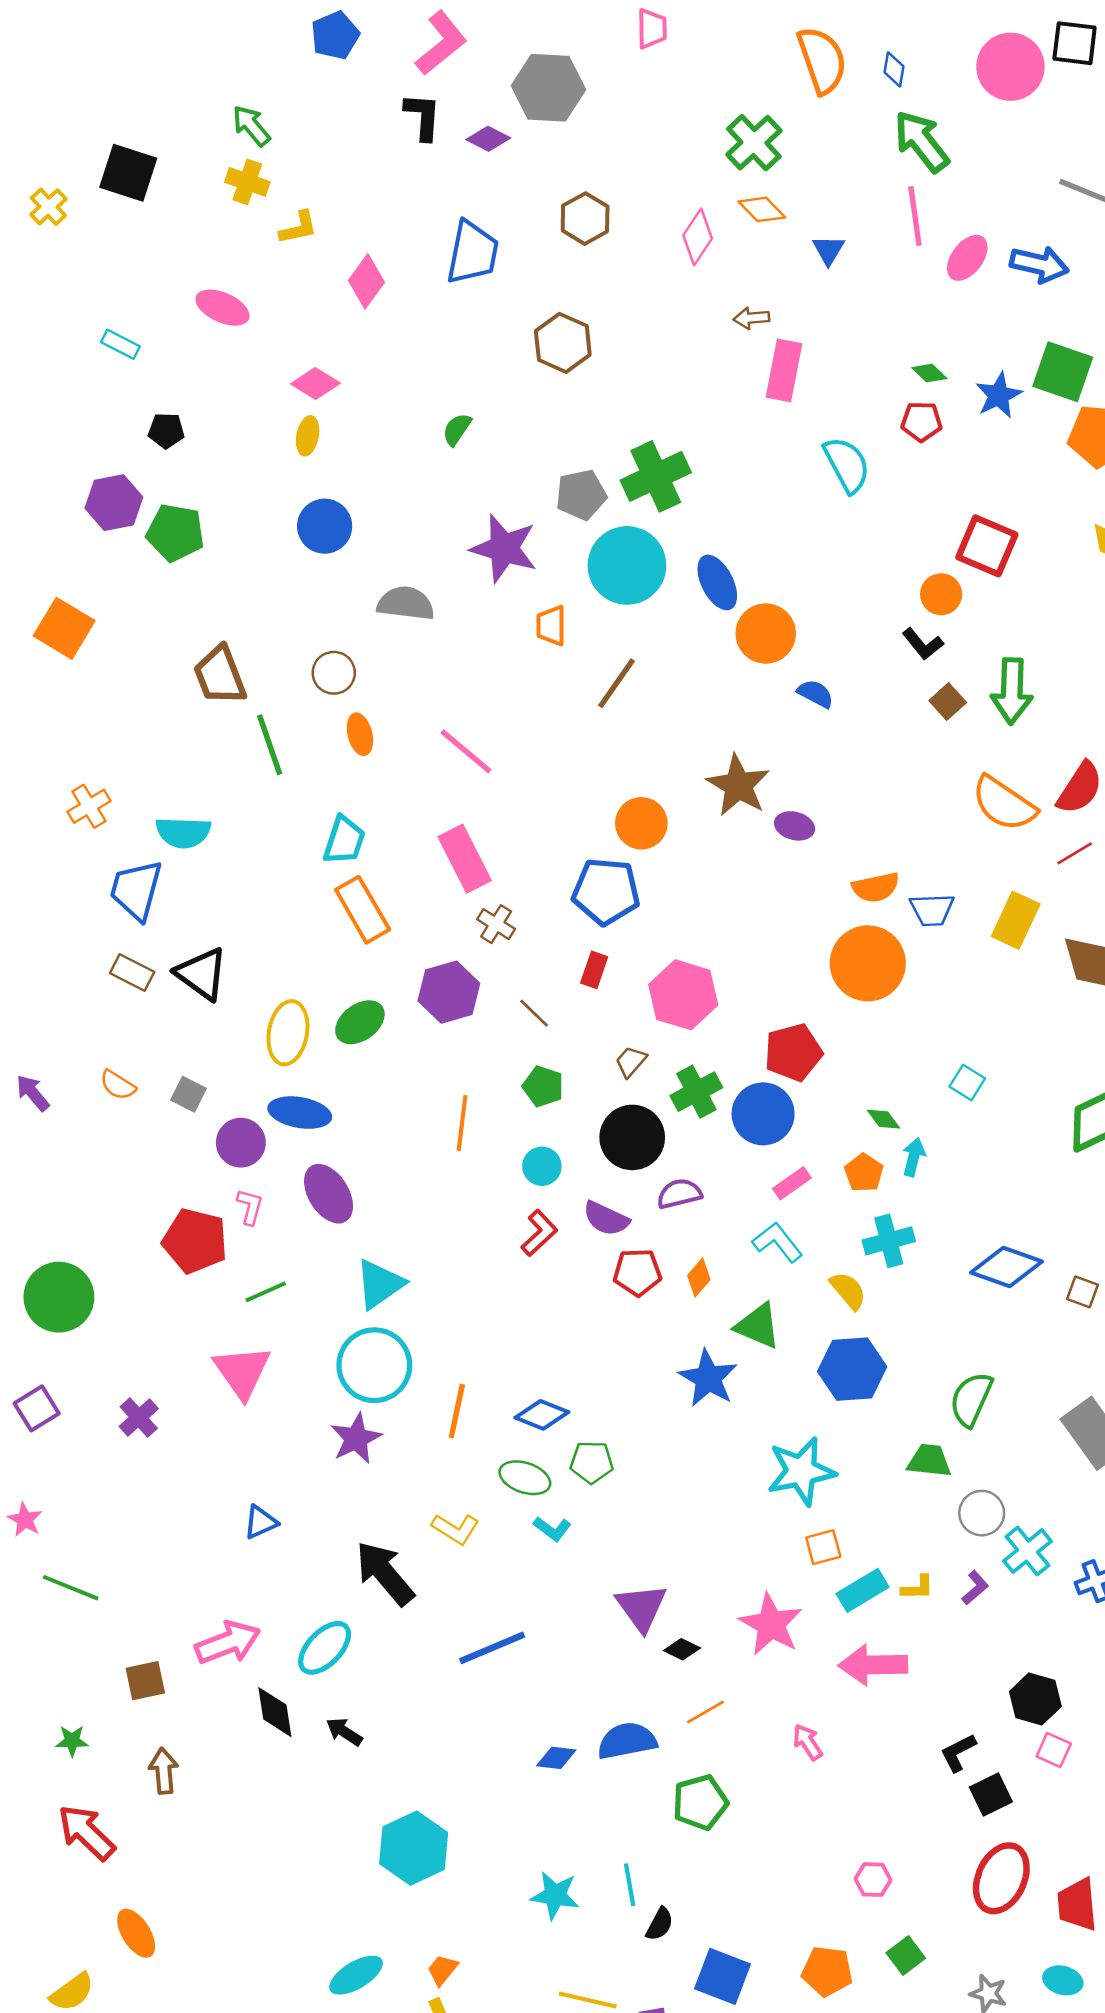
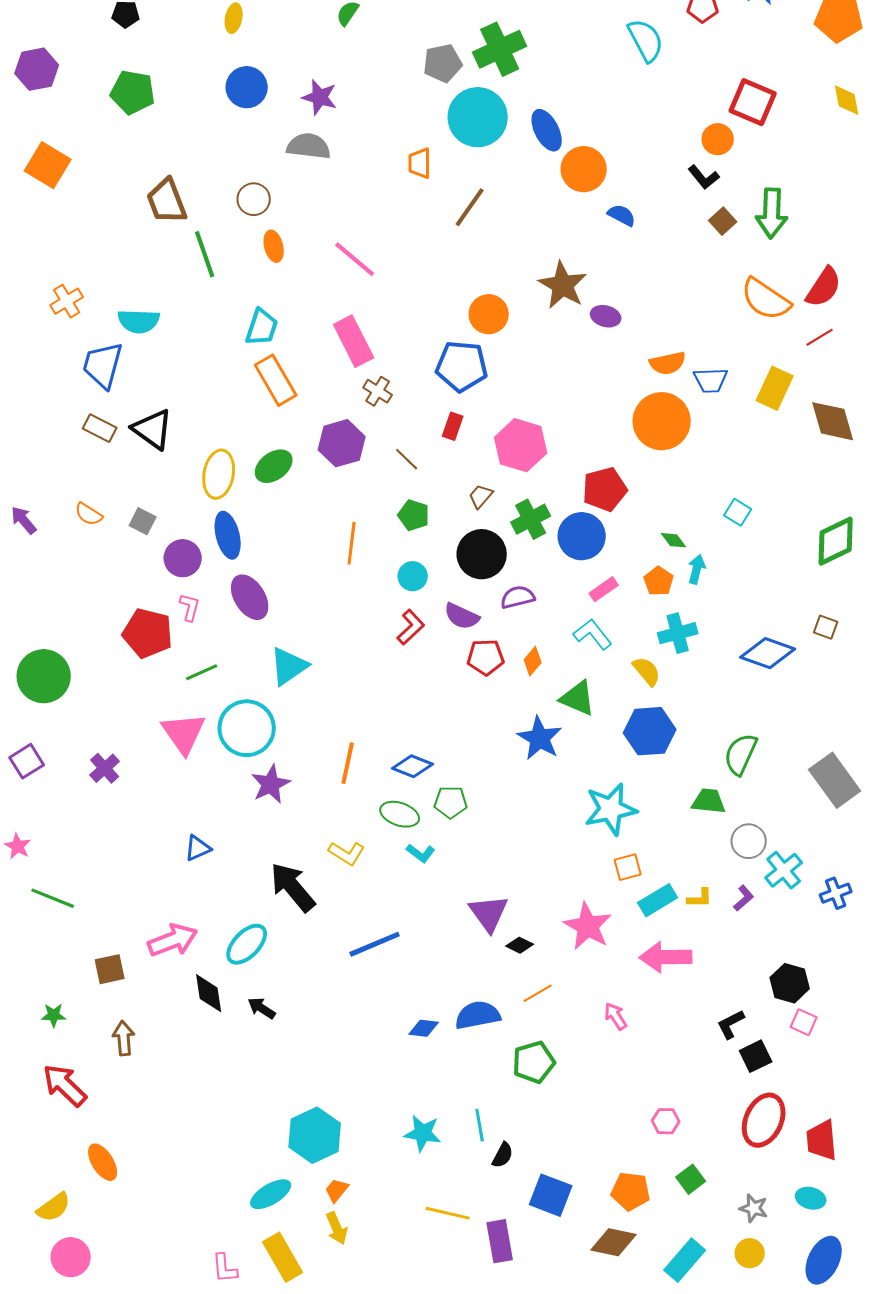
purple hexagon: (114, 503) -> (37, 69), moved
purple star: (504, 548) -> (320, 97), moved, size x0.7
blue ellipse: (300, 1113) -> (228, 535), turned 66
brown square: (1082, 1292) -> (826, 627), moved
cyan circle: (374, 1365) -> (247, 728), moved
cyan hexagon: (414, 1848) -> (315, 1135), moved

